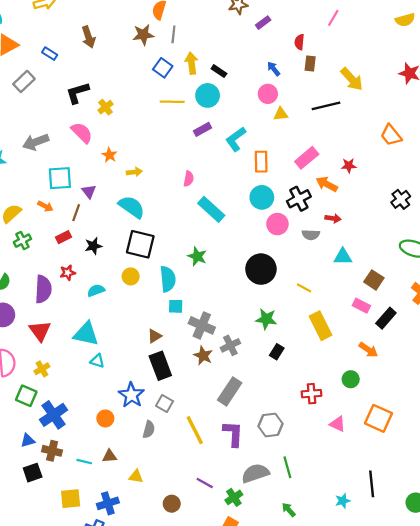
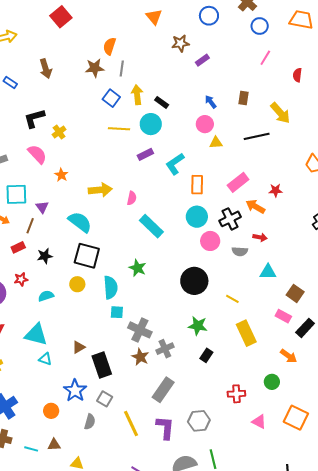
red semicircle: (299, 42) -> (297, 75), moved
yellow arrow: (134, 172) -> (100, 190), moved, size x1.6
brown triangle: (155, 336) -> (79, 347), moved

